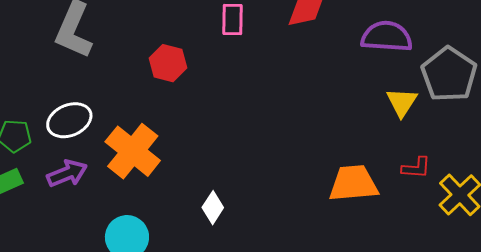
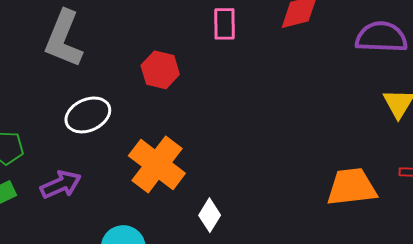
white ellipse: (69, 120) -> (88, 115), moved
orange cross: (133, 151) -> (157, 164), moved

